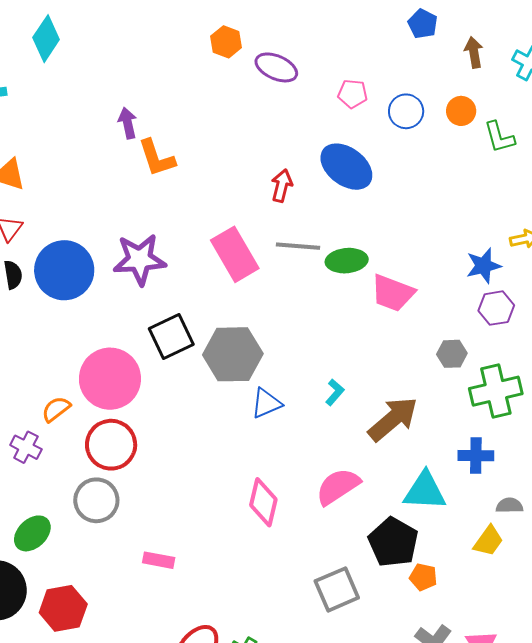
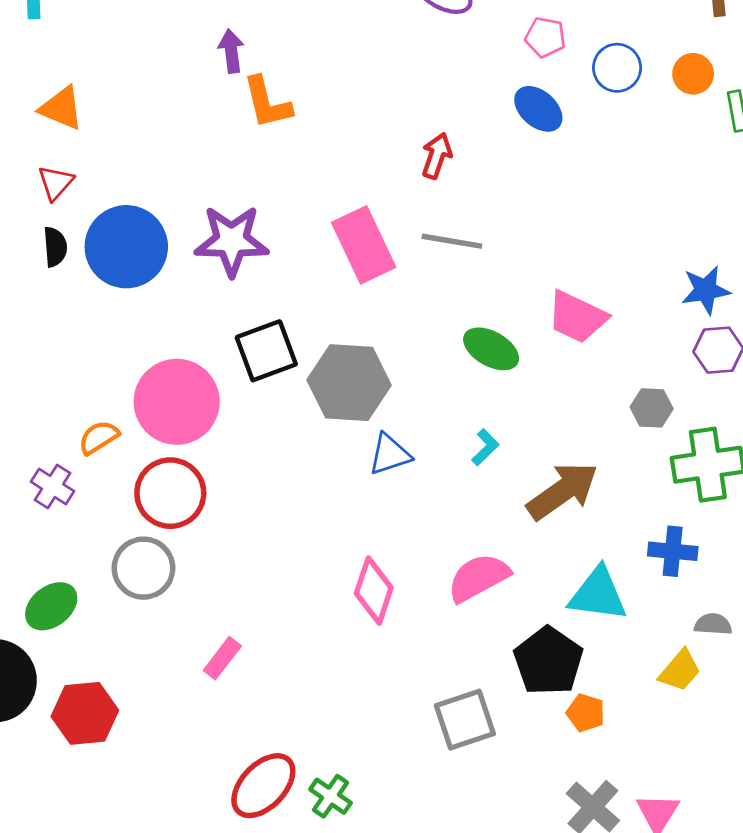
blue ellipse: (346, 167) -> (538, 109), moved, size x0.7
green ellipse: (347, 261) -> (491, 349), moved, turned 30
pink rectangle: (159, 560) -> (222, 658), turned -68

